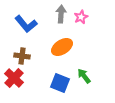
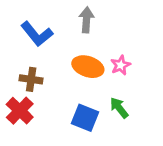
pink star: (81, 17) -> (121, 65), moved
orange ellipse: (62, 47) -> (88, 67), turned 50

